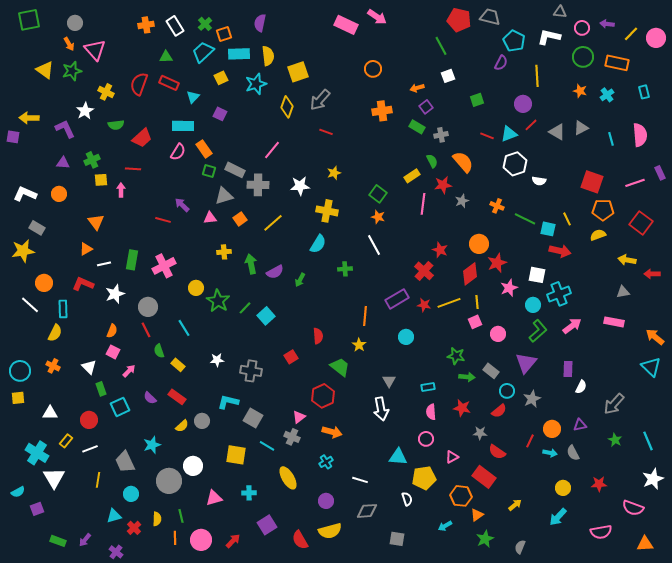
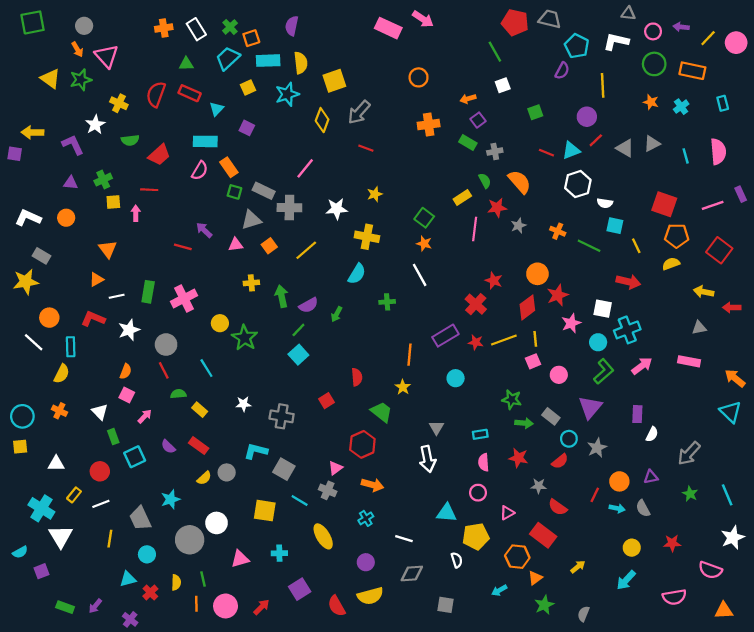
cyan square: (548, 229) -> (615, 226), moved
green line: (245, 308) -> (298, 330), moved
green semicircle: (159, 351) -> (178, 394), turned 104

